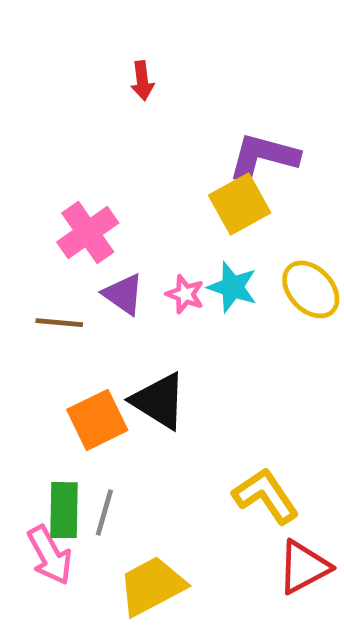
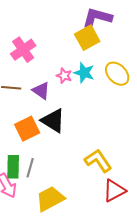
purple triangle: (123, 294) -> (41, 91), moved

